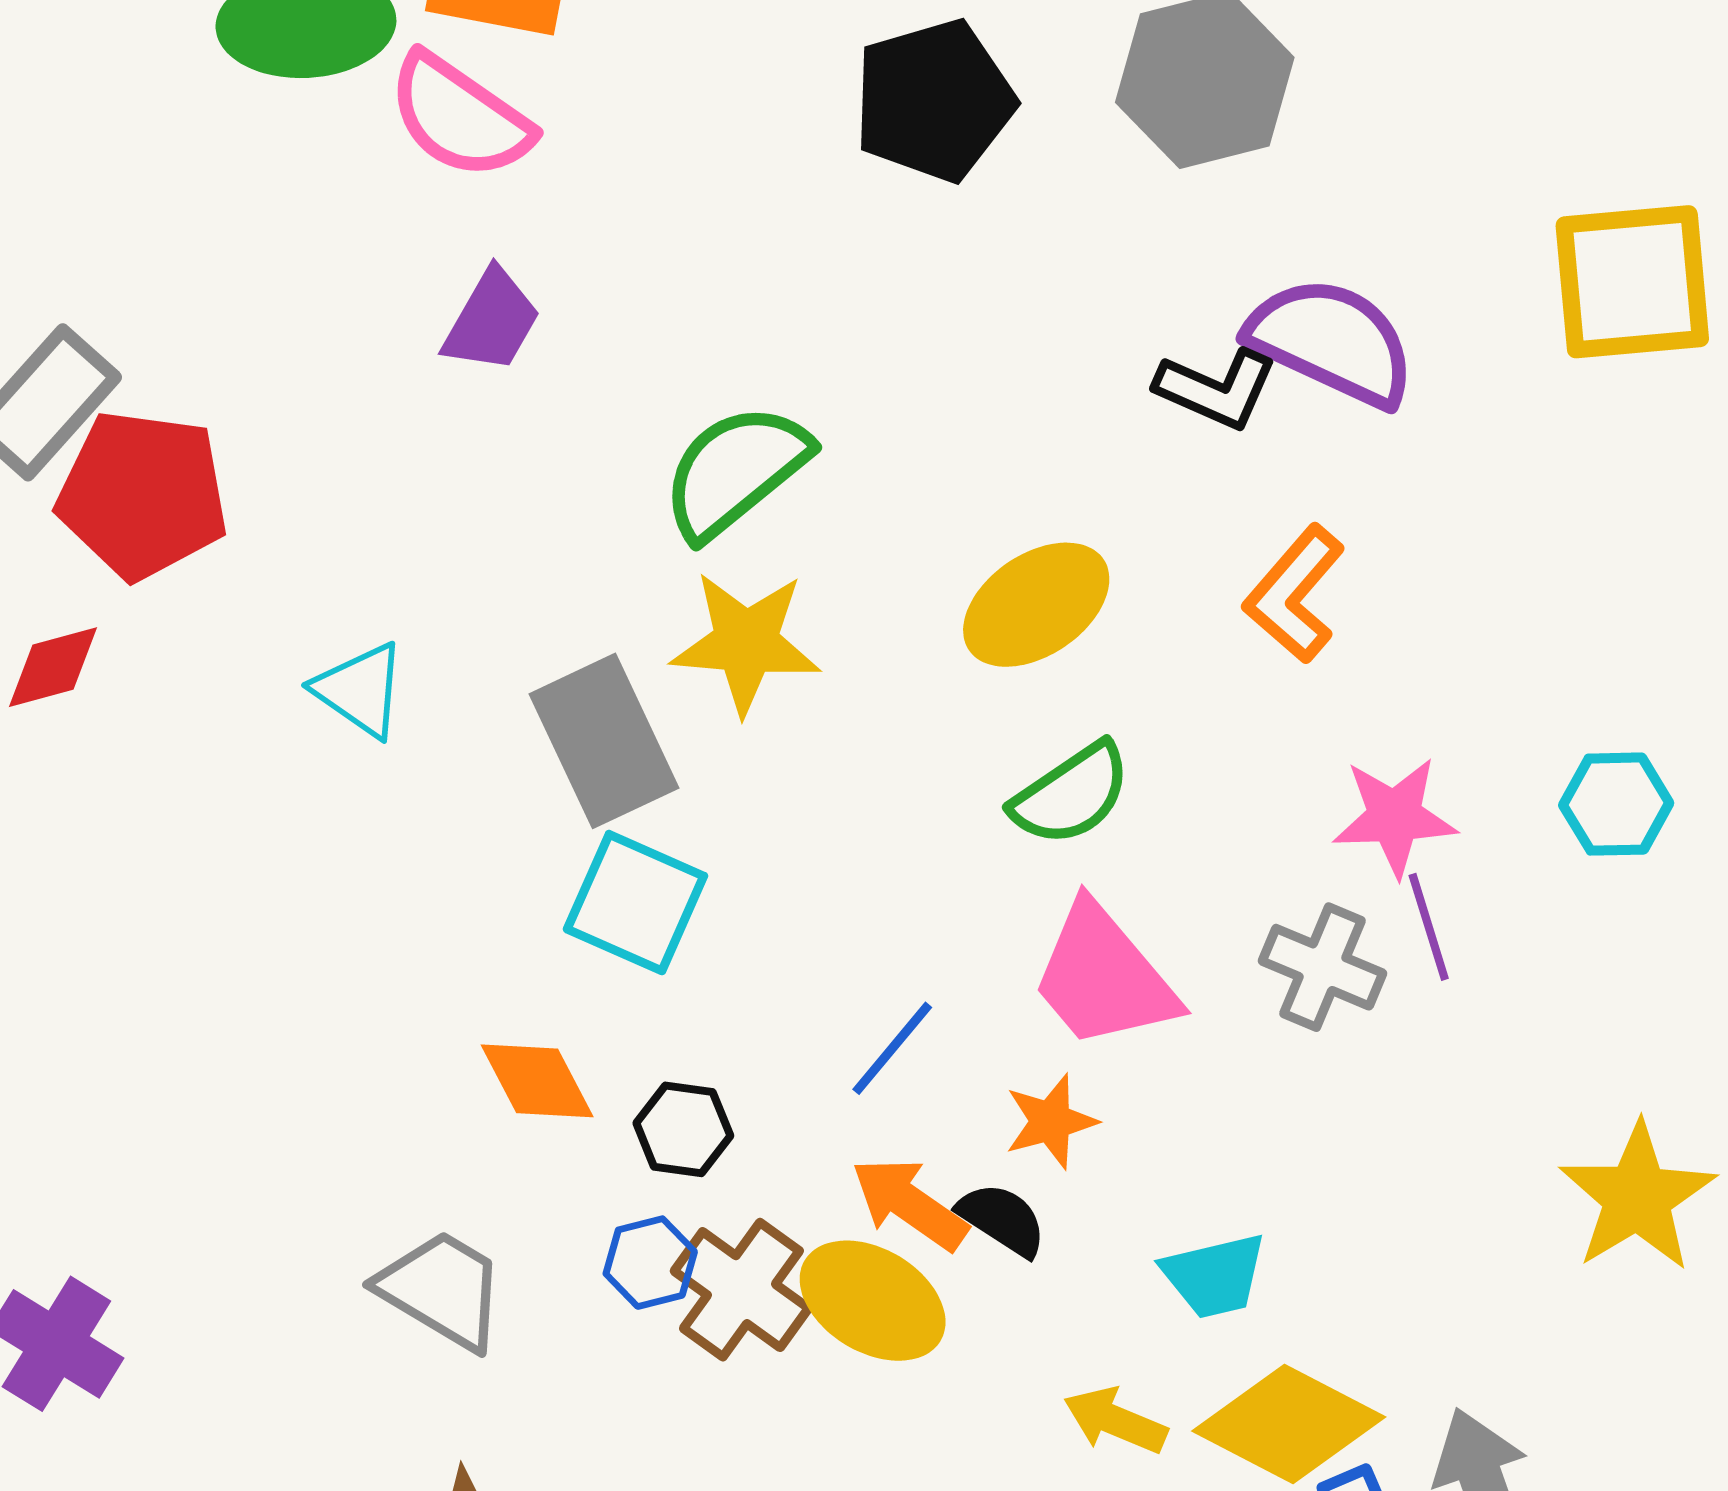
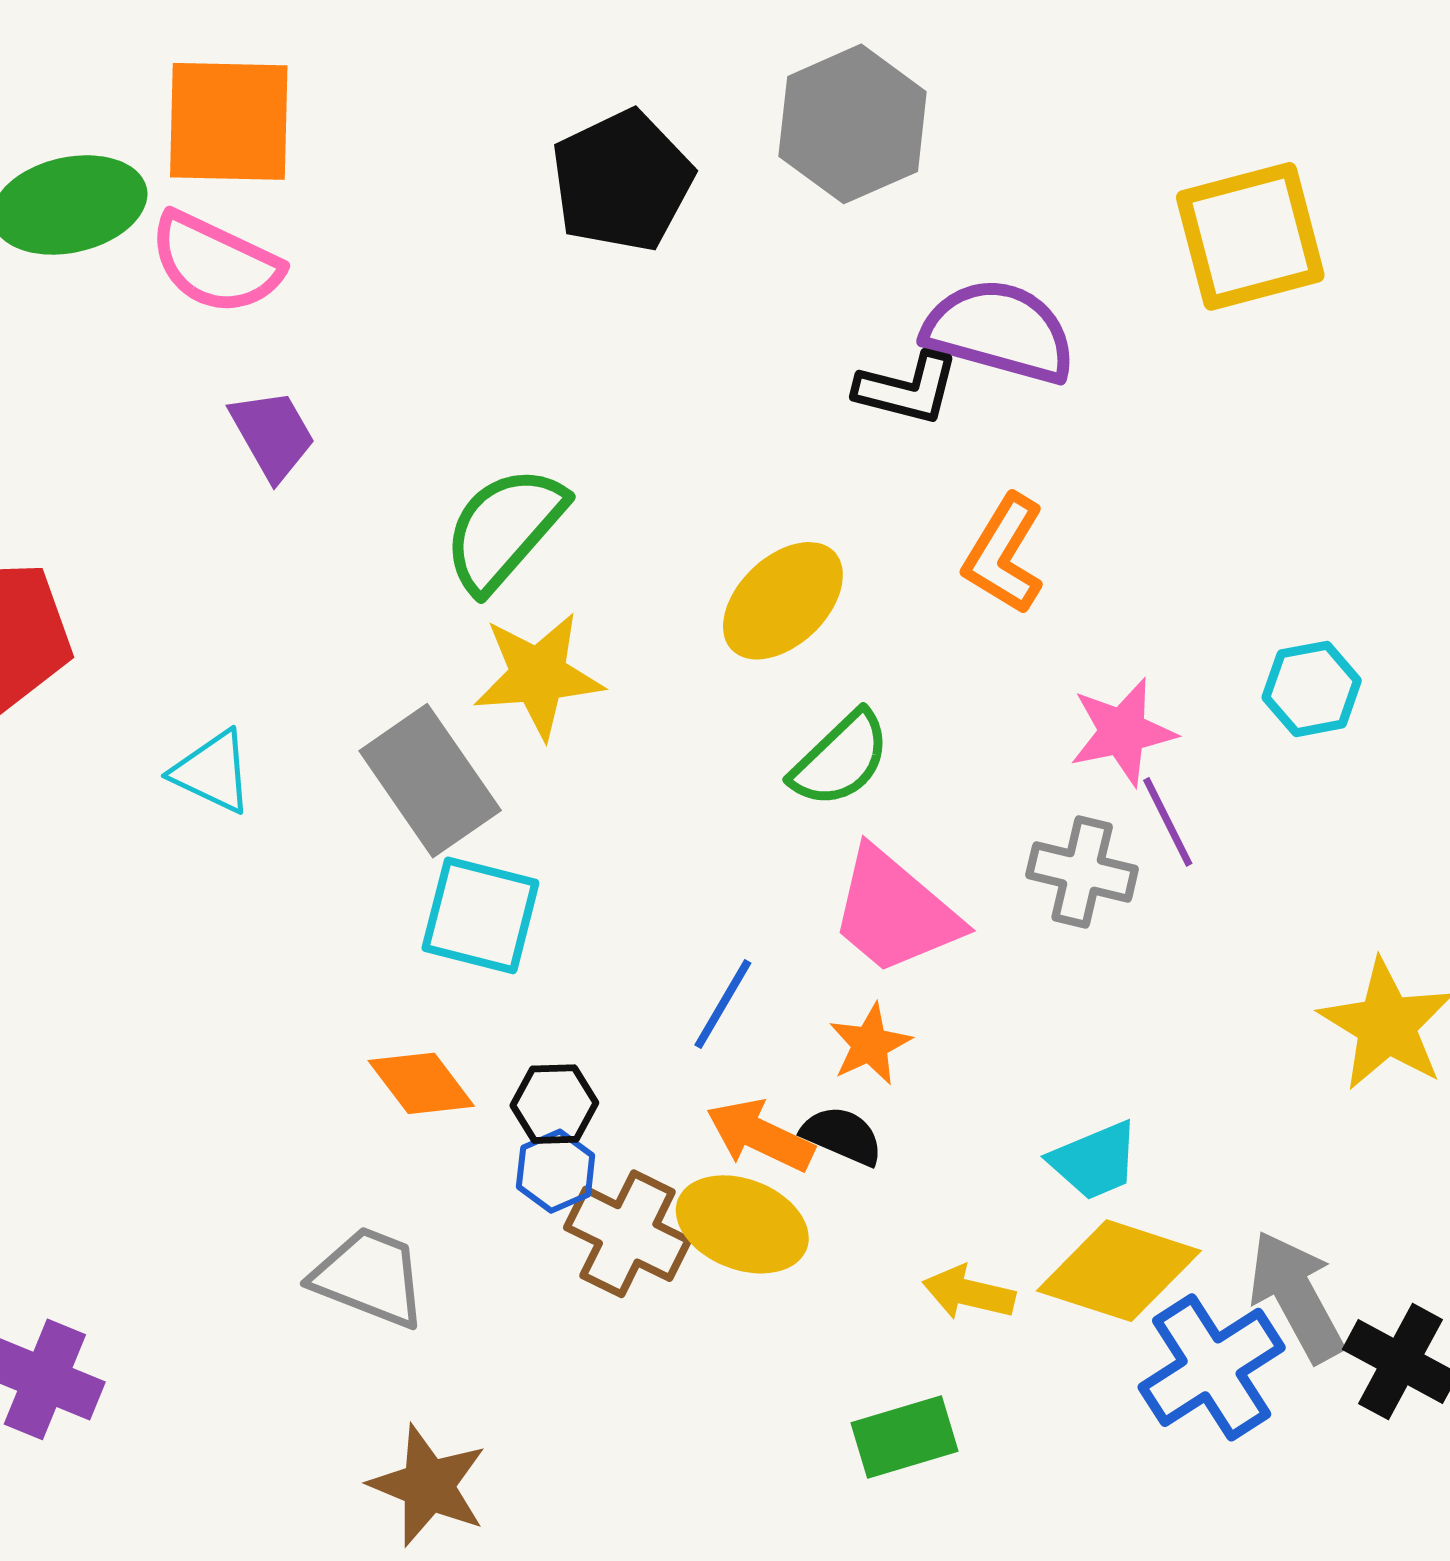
purple trapezoid: (492, 321) -> (273, 435), turned -50
blue hexagon: (650, 1263) -> (556, 1171), moved
cyan trapezoid: (1214, 1276) -> (1095, 1161), moved

